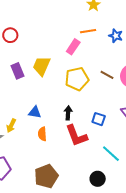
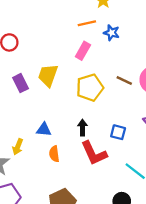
orange line: (88, 31) -> (87, 23), moved
blue star: (116, 36) -> (112, 33), moved

